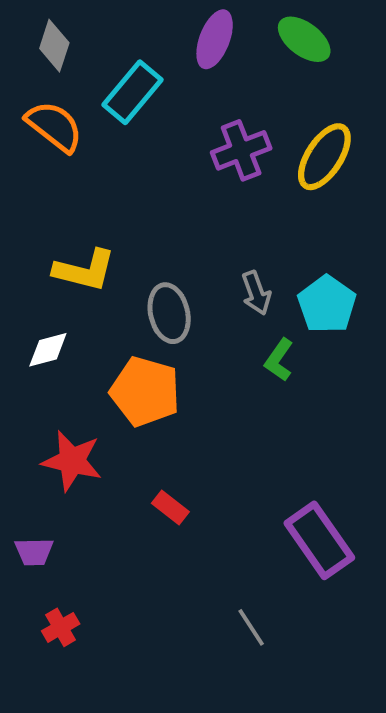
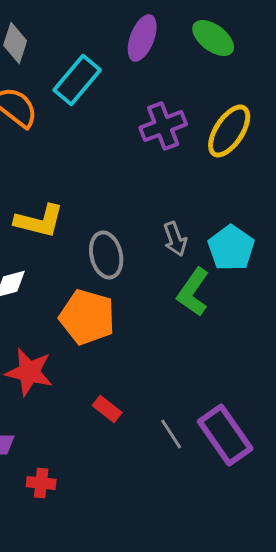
green L-shape: (279, 360) -> (193, 292), size x1.4
red cross: (61, 627) -> (41, 483), moved, turned 36
gray line: (251, 627) -> (171, 434), moved

